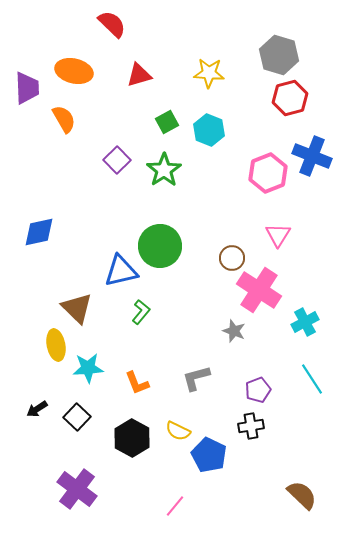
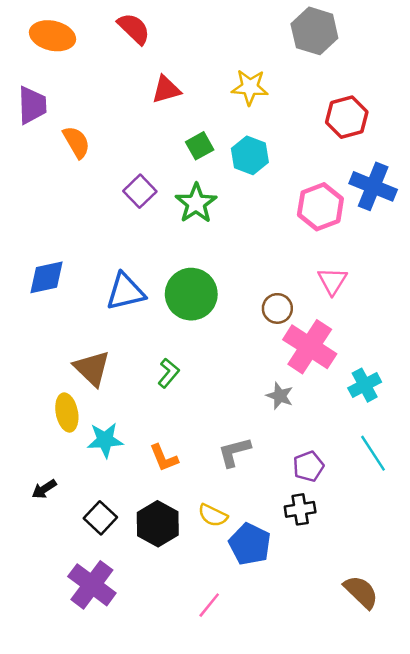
gray hexagon: (279, 55) -> (314, 31), moved
orange ellipse: (74, 71) -> (52, 36), moved
blue triangle: (121, 271) -> (125, 292), moved
black square: (77, 417) -> (100, 518), moved

